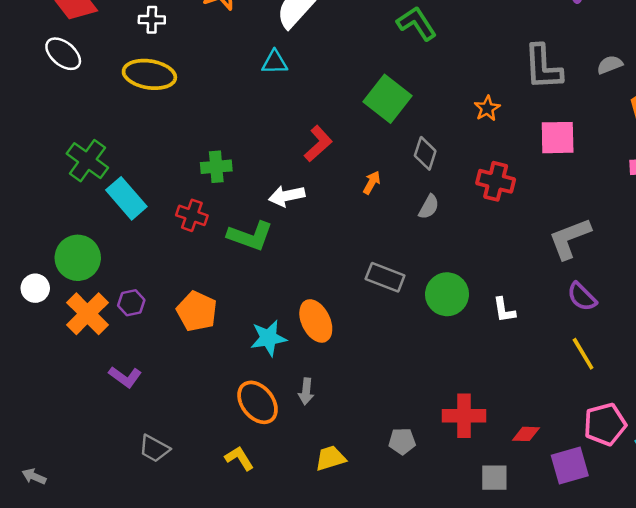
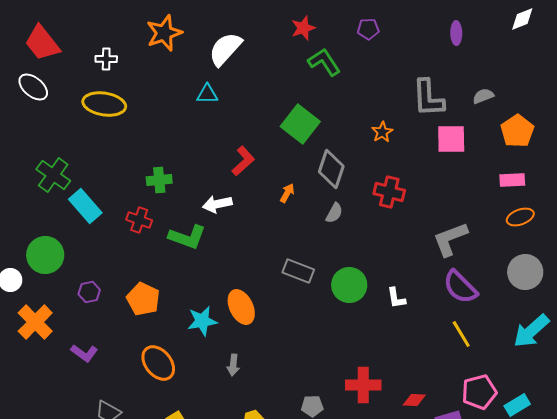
pink square: (558, 138) -> (451, 139), moved
gray diamond: (425, 153) -> (331, 169), size x1.4
purple semicircle: (582, 297) -> (460, 287), size x1.4
orange cross: (87, 314) -> (35, 322), moved
orange ellipse: (258, 402) -> (158, 363), moved

